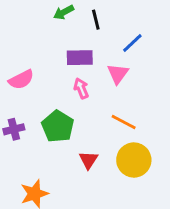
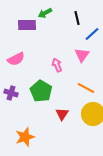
black line: (96, 20) -> (77, 18), moved
purple rectangle: (80, 58) -> (27, 25), moved
purple cross: (14, 129) -> (11, 93), turned 32

